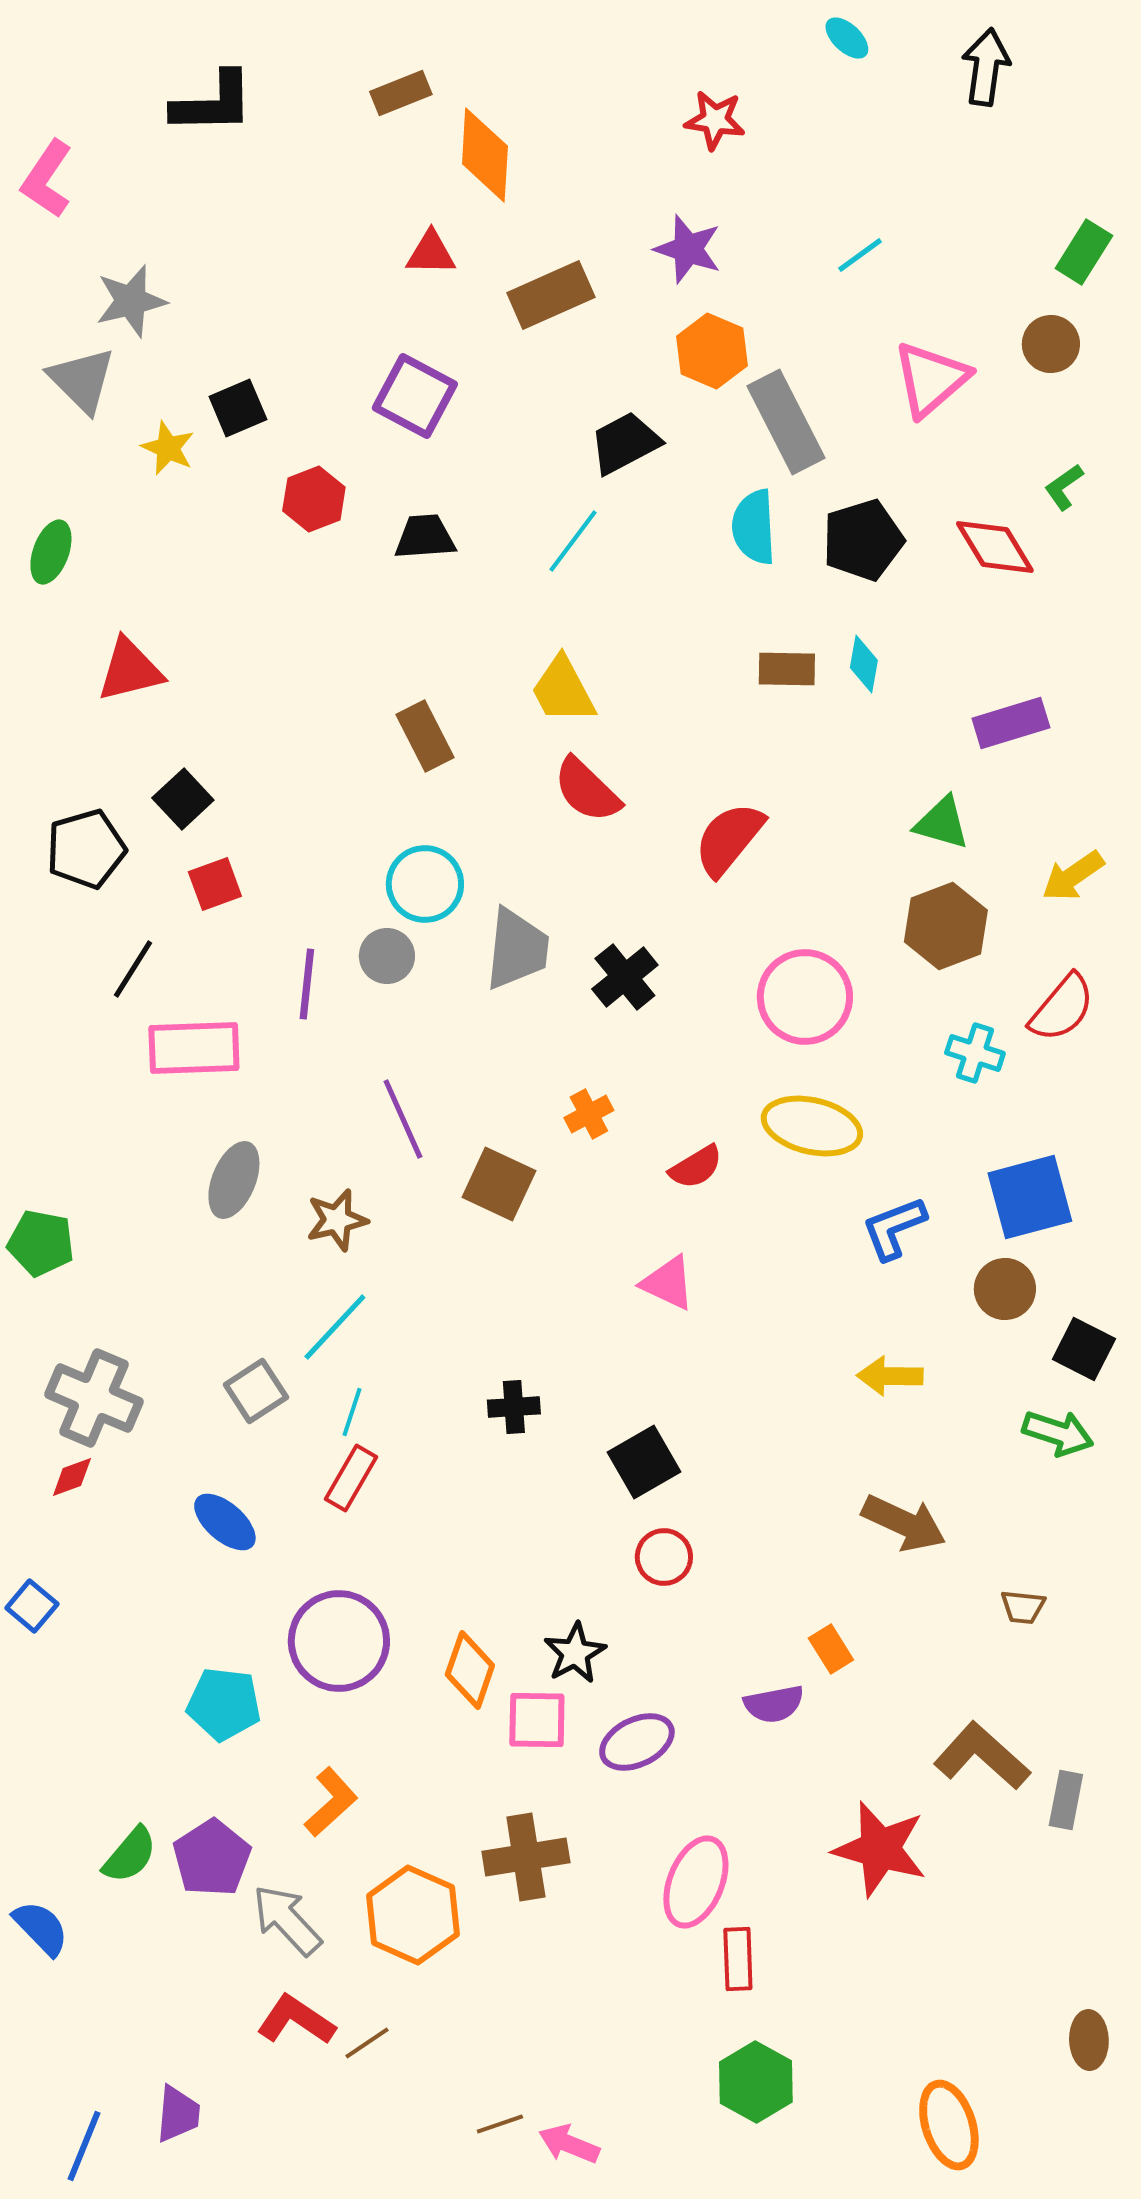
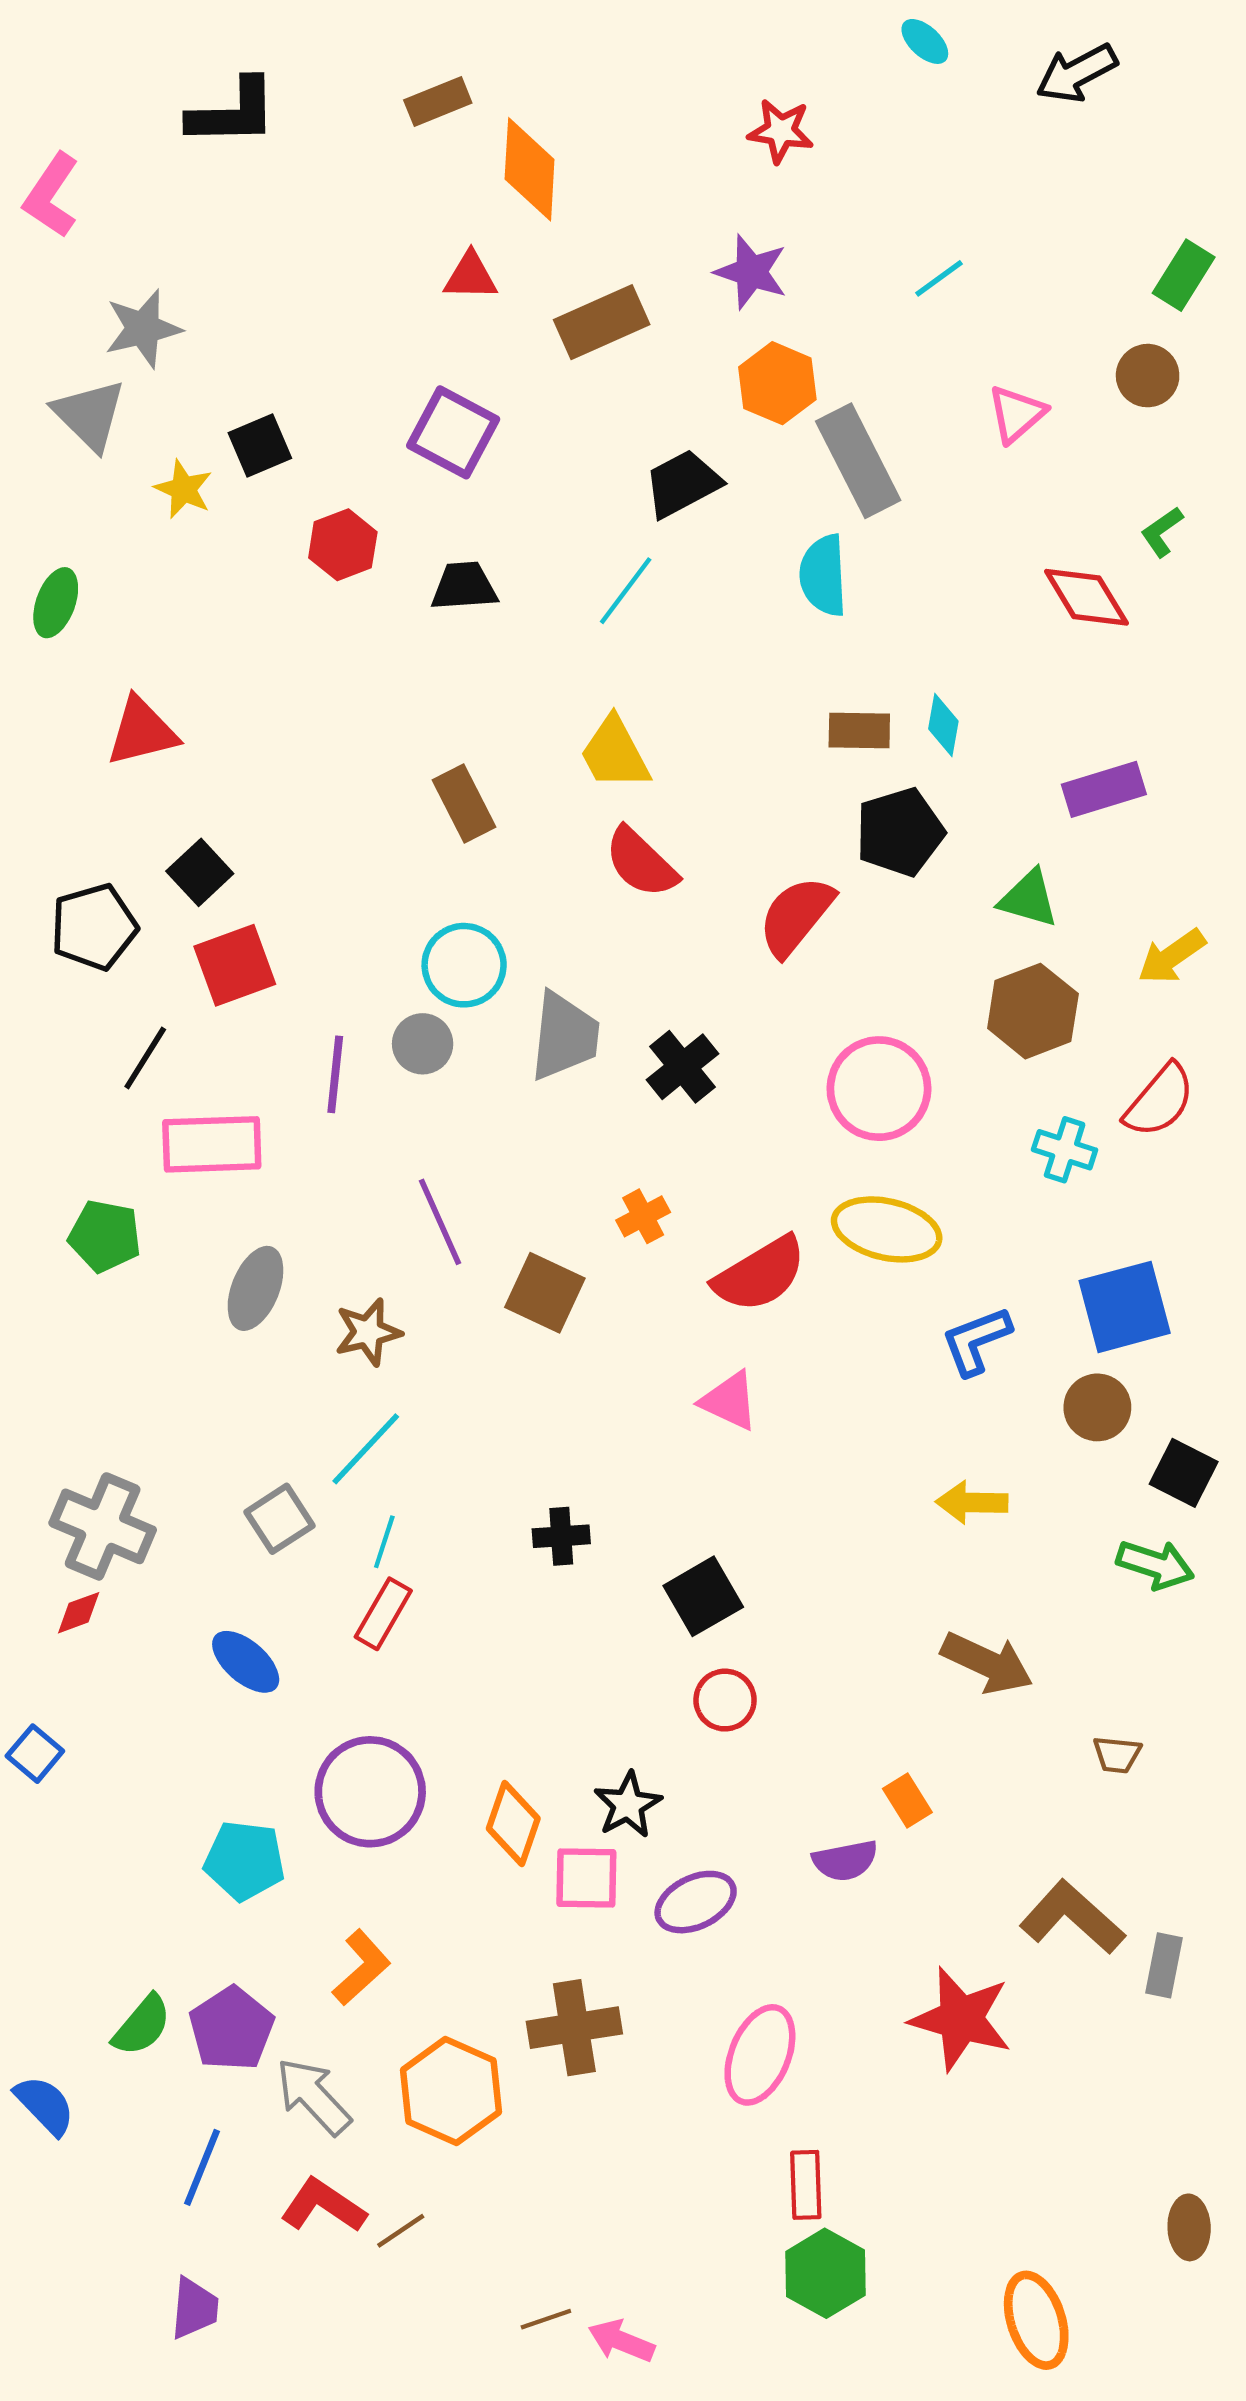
black arrow: (986, 67) -> (1077, 73), turned -126
pink triangle: (931, 379) -> (1017, 414), size x0.7
black pentagon: (863, 540) -> (900, 832), moved
red square: (215, 884) -> (235, 965), size x1.4
red semicircle: (696, 1167) -> (760, 1274), size x1.6
green pentagon: (41, 1243) -> (105, 1236), moved
red rectangle: (738, 1959) -> (806, 2185), moved
blue line: (84, 2146) -> (202, 2167), moved

